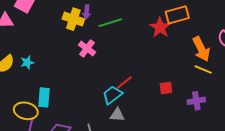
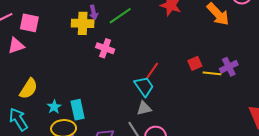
cyan star: (27, 62) -> (54, 107), moved
yellow line: (203, 69) -> (212, 73), moved
cyan trapezoid: (112, 95) -> (144, 86), turned 110
gray triangle: (117, 115) -> (144, 108), moved

